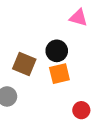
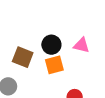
pink triangle: (78, 18) -> (81, 45), moved

